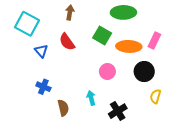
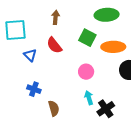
cyan square: (27, 24) -> (15, 30), turned -30
pink circle: (107, 71) -> (86, 72), moved
cyan arrow: (91, 98) -> (89, 98), moved

